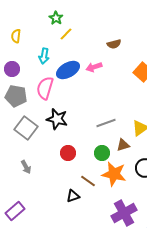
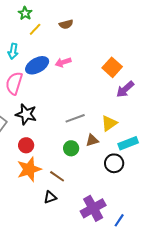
brown semicircle: (114, 44) -> (66, 24), moved
red circle: (68, 153) -> (26, 145), moved
orange star: (114, 174) -> (29, 169), moved, turned -30
black triangle: (73, 196) -> (50, 197), moved

